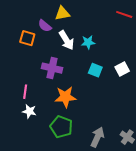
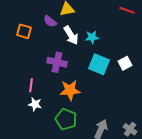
orange square: (27, 38) -> (24, 31), moved
cyan square: (95, 70) -> (99, 64), size x1.5

